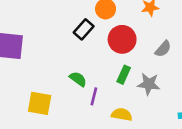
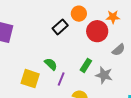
red circle: (122, 39) -> (97, 31), moved
yellow square: (40, 103) -> (30, 79), moved

